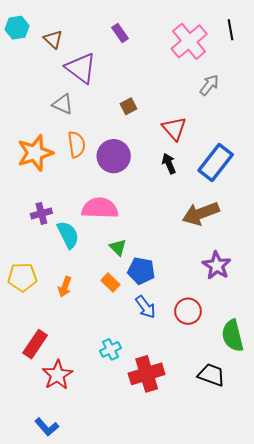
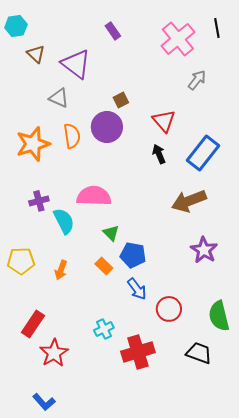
brown triangle: (53, 39) -> (36, 54), moved
purple circle: (114, 156) -> (107, 127), moved
red circle: (188, 311) -> (169, 309), moved

